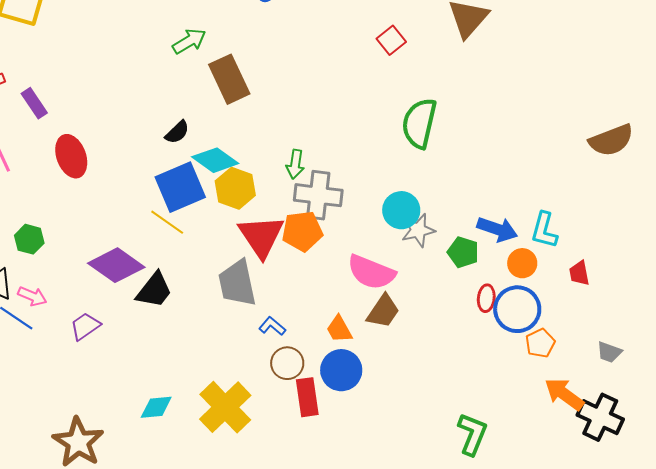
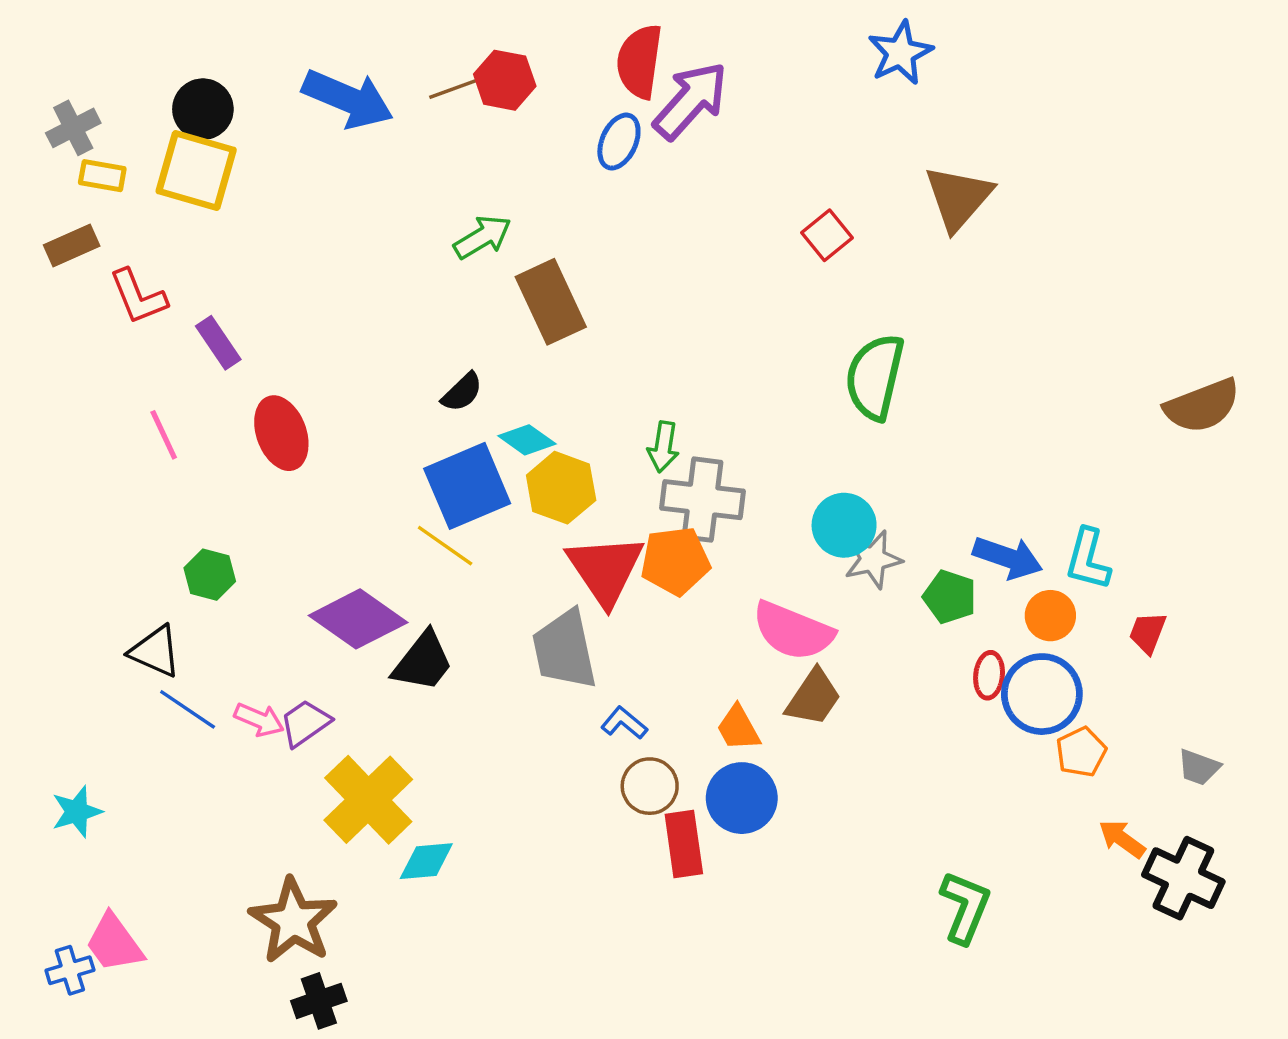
cyan diamond: (215, 160) -> (527, 440), size x0.7
red trapezoid: (579, 273) -> (1148, 633), turned 32
pink arrow: (32, 296) -> (259, 720), moved
orange arrow: (564, 394) -> (1122, 839), size x0.7
yellow cross: (225, 407) -> (368, 800), moved

